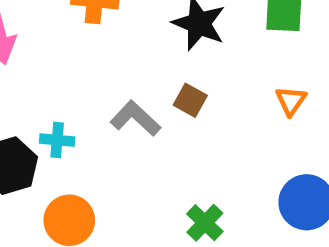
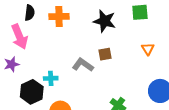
brown square: (190, 100) -> (105, 54), turned -32

